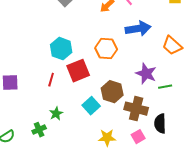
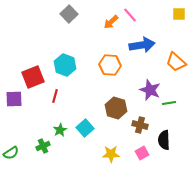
red square: (78, 71) -> (33, 77), moved
cyan square: (91, 106) -> (85, 128), moved
brown cross: (136, 109) -> (140, 125), size x0.7

